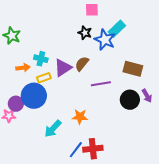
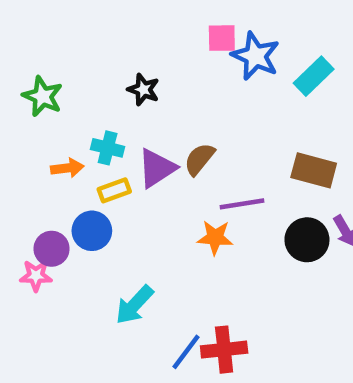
cyan rectangle: (117, 29) -> (314, 76), moved
black star: (85, 33) -> (143, 90), moved
blue star: (105, 40) -> (255, 56), moved
blue circle: (34, 96) -> (92, 231), size x0.7
orange star: (80, 117) -> (215, 238), moved

